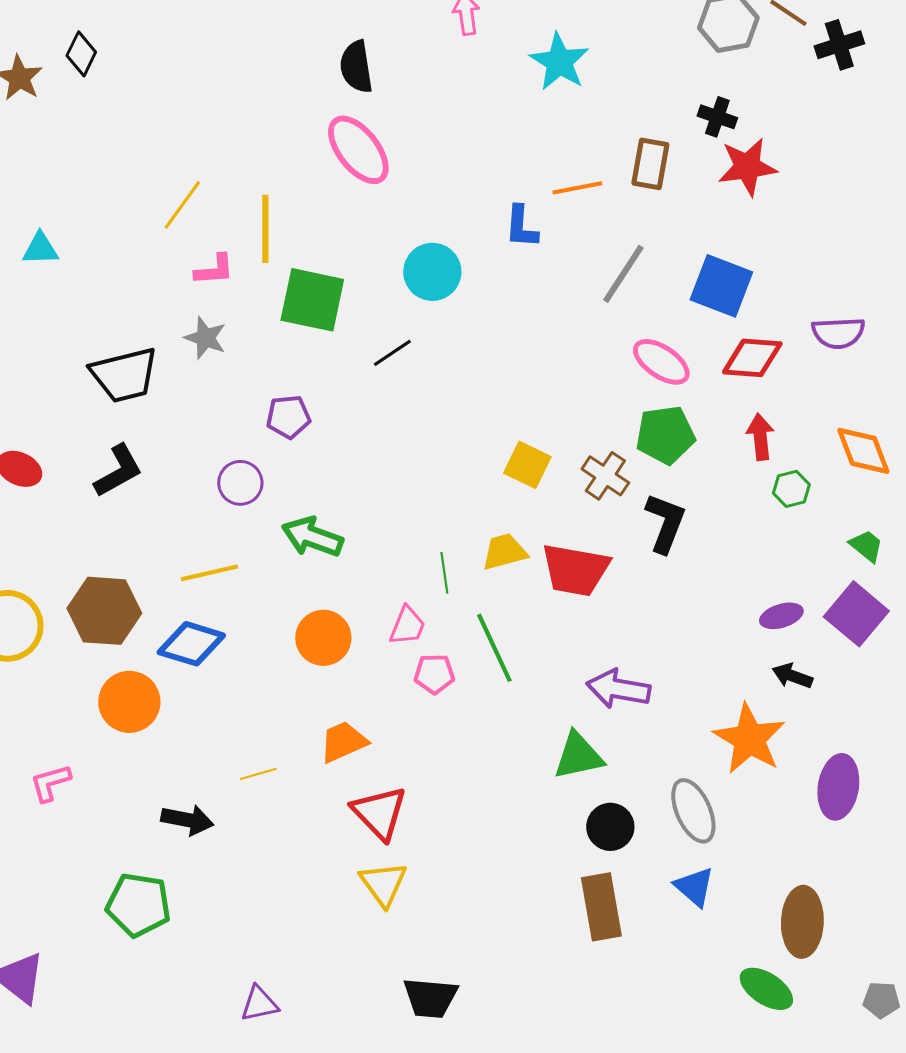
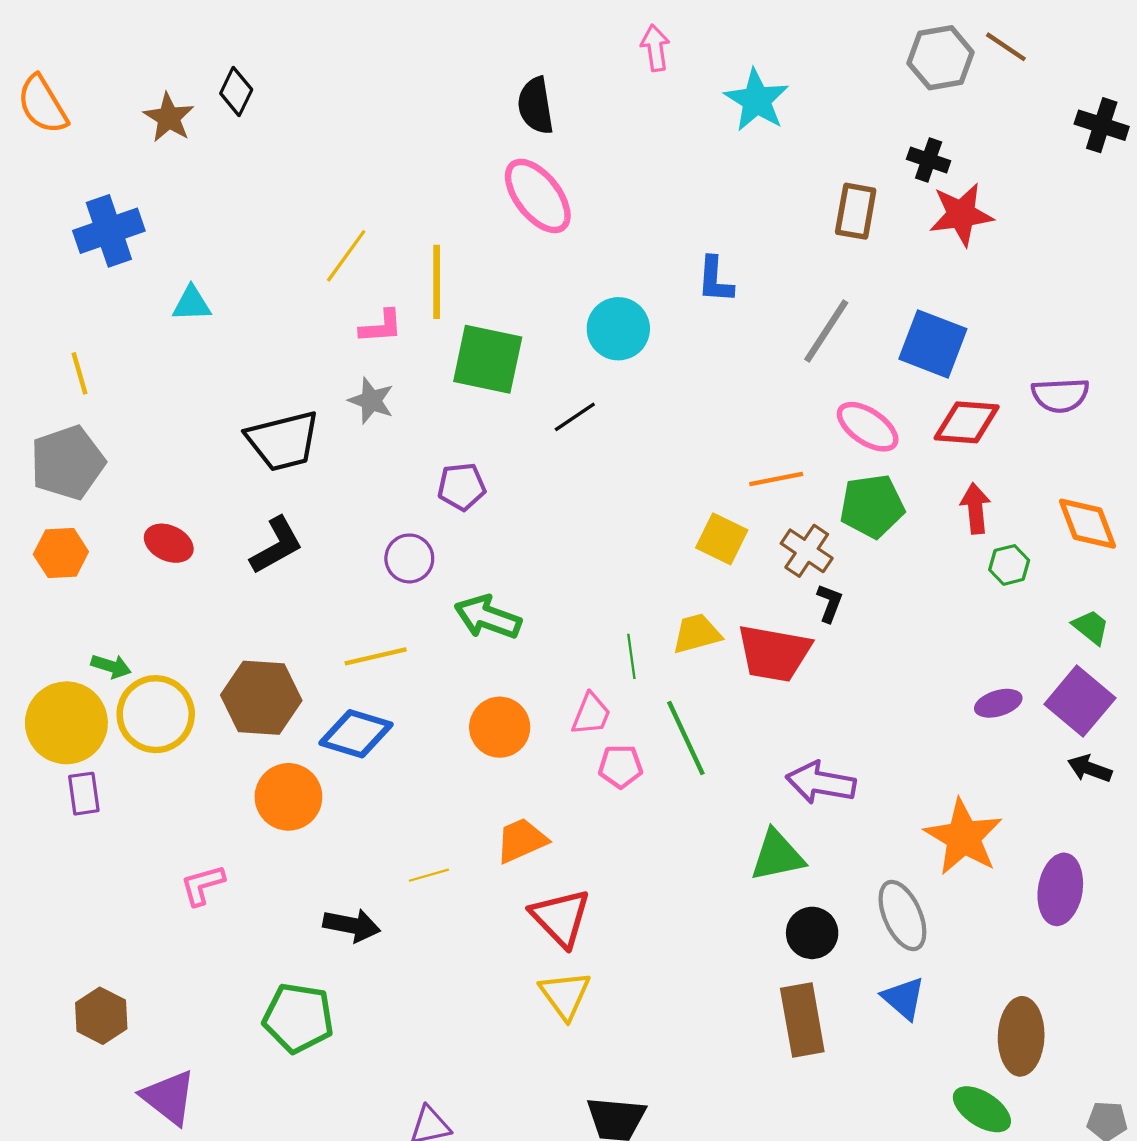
black cross: (839, 45) -> (1102, 125), moved, turned 36
orange line: (577, 188) -> (776, 479), moved
black L-shape: (665, 523) -> (830, 603), moved, size x0.6
black arrow: (792, 676) -> (1090, 769), moved

